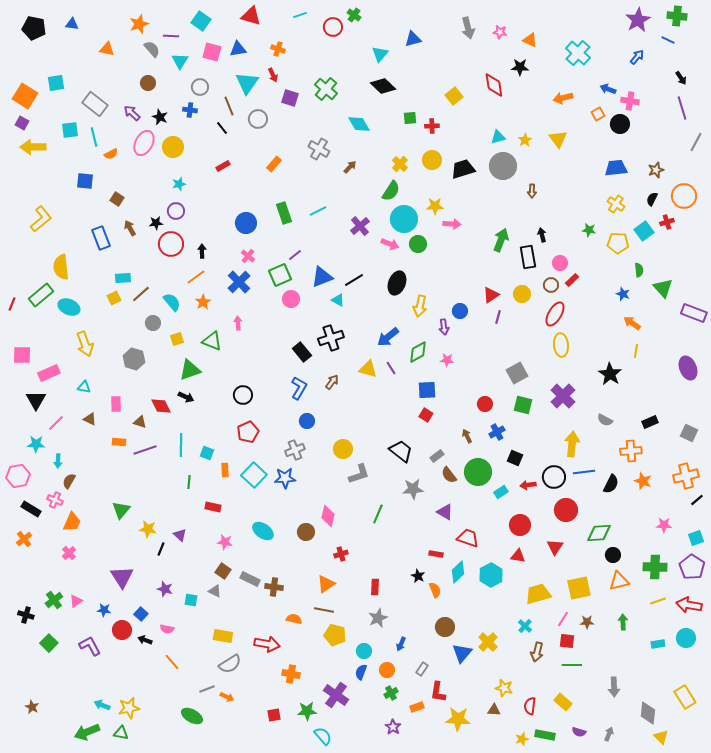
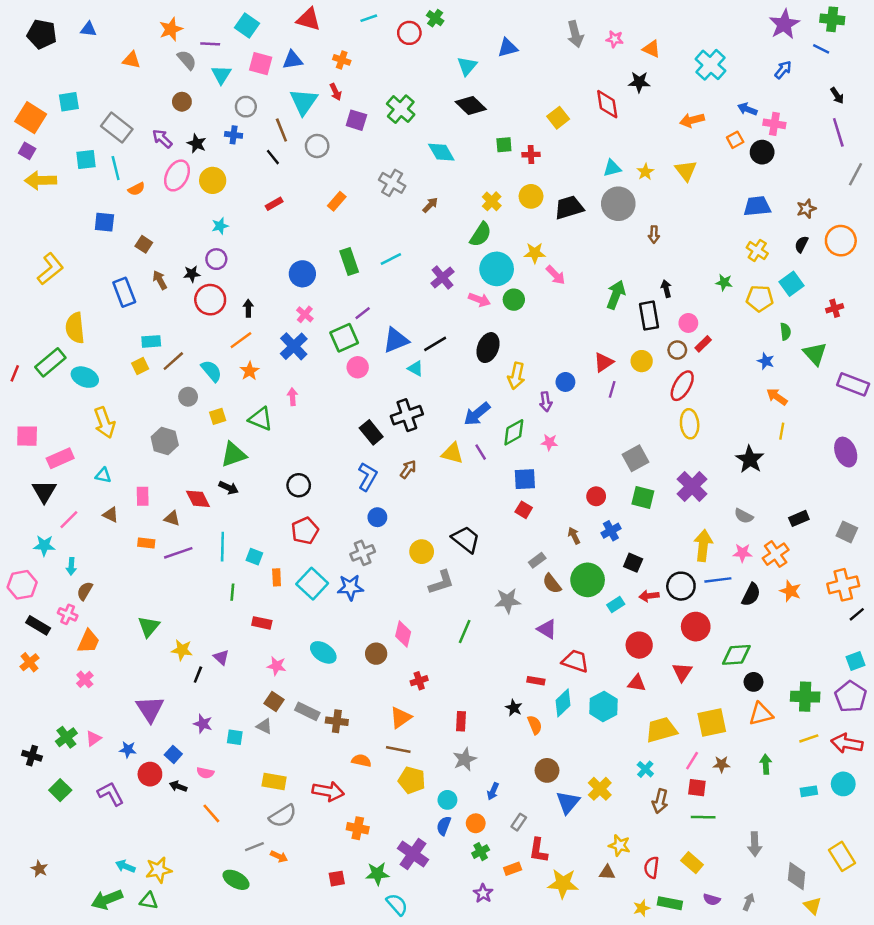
red cross: (667, 222) -> (835, 308), moved
pink arrow: (452, 224) -> (556, 275), turned 42
black trapezoid: (401, 451) -> (466, 539), moved
orange cross: (631, 451) -> (776, 554), turned -30
pink star: (664, 525) -> (742, 553), moved

